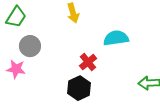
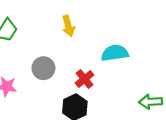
gray circle: (30, 46) -> (43, 68), moved

